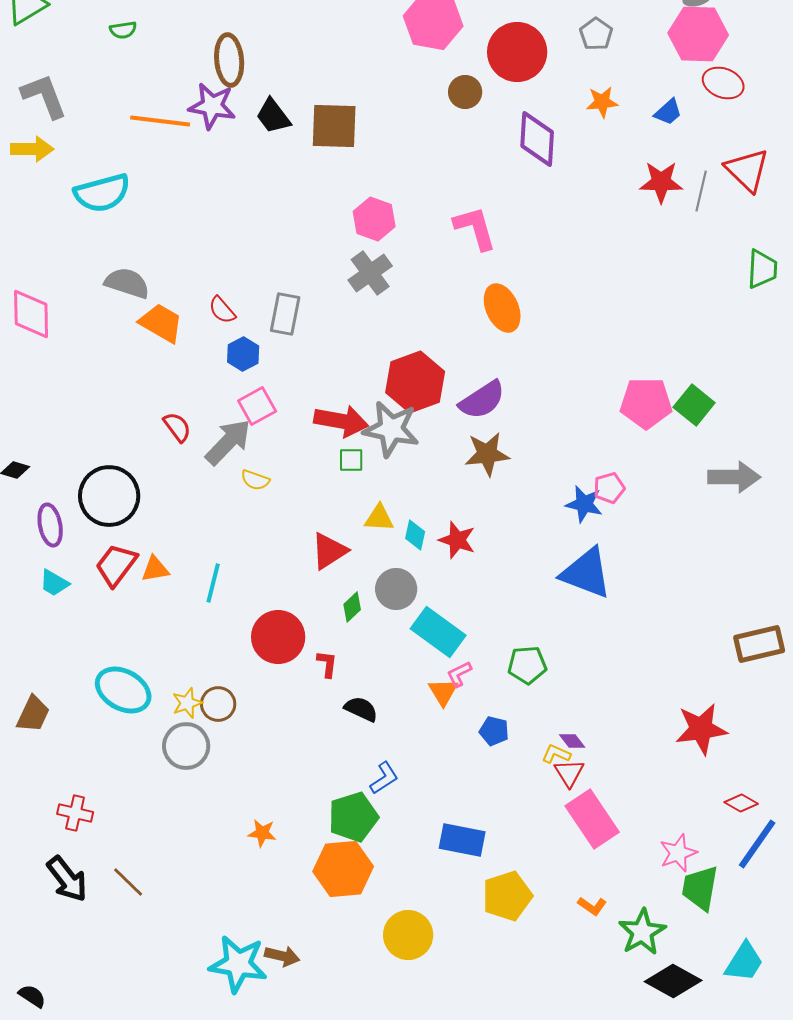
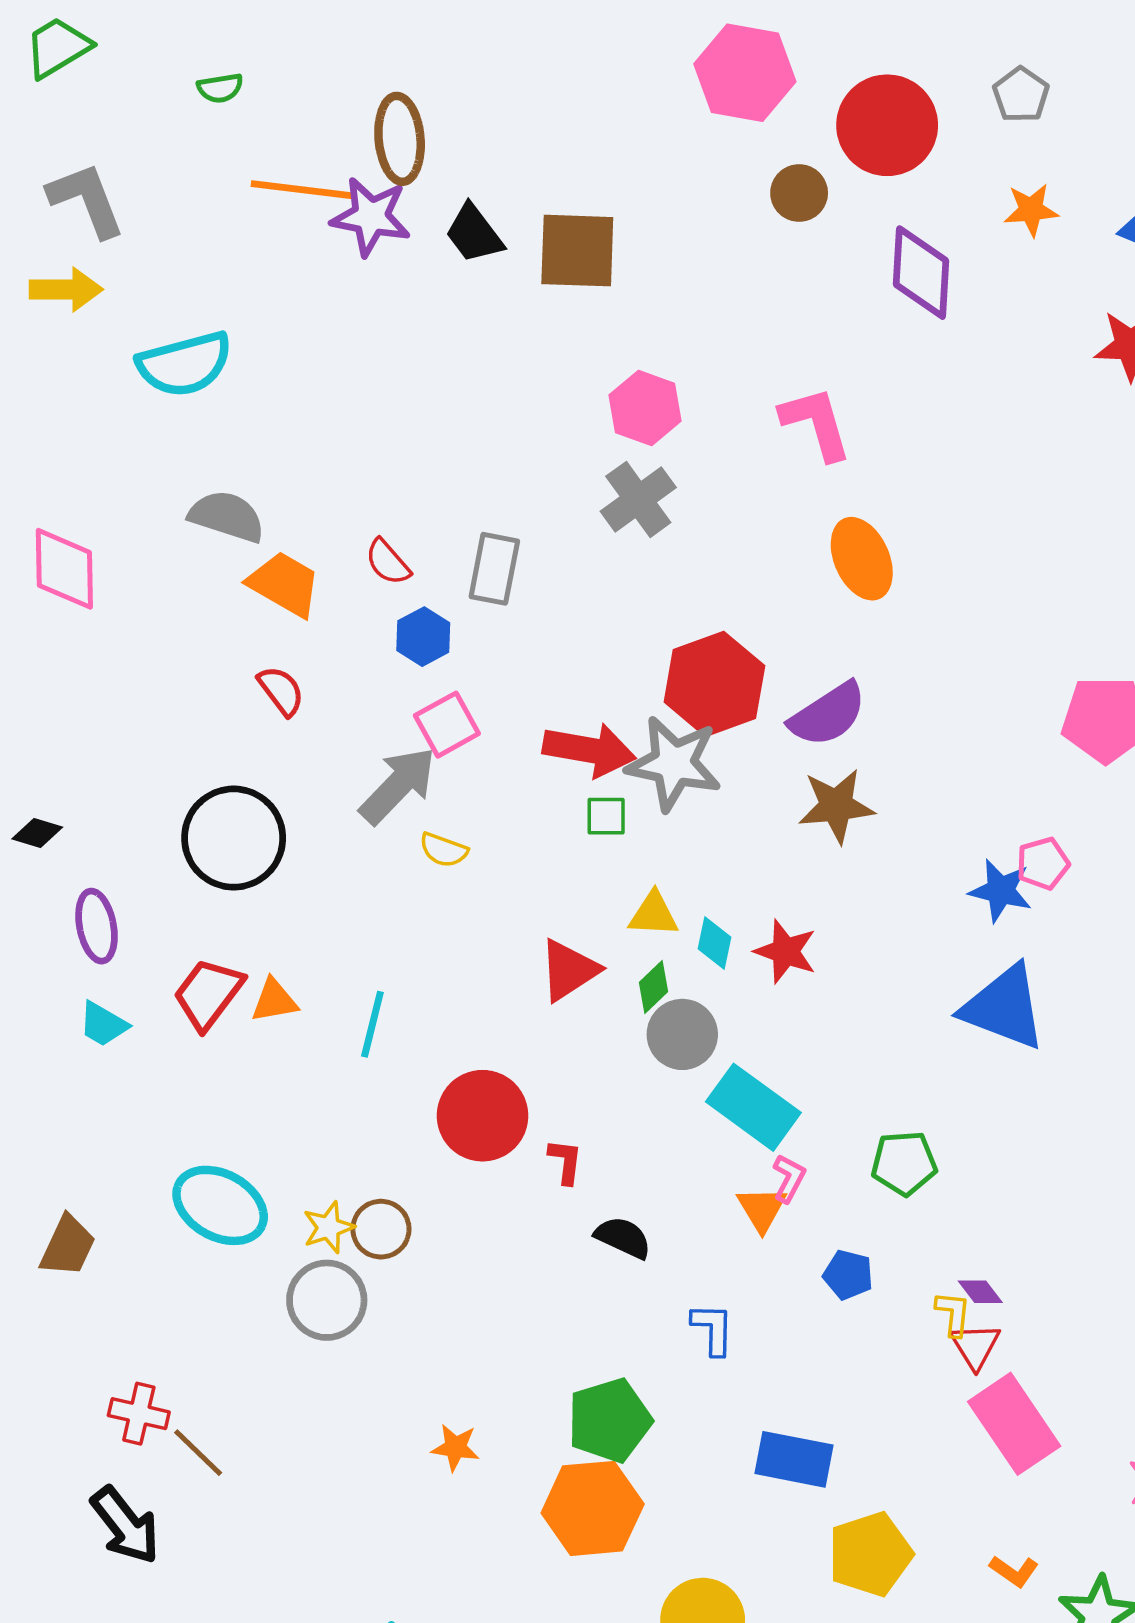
orange line: (160, 121) -> (301, 190), moved
red semicircle: (177, 427) -> (281, 691), moved
black circle: (109, 496) -> (234, 838), moved
green diamond: (352, 607) -> (654, 987), moved
pink L-shape: (459, 674) -> (789, 1178), turned 144
yellow L-shape: (556, 754) -> (953, 1314), turned 72
blue L-shape: (384, 778) -> (713, 1329), moved, turned -56
brown line: (128, 882) -> (198, 1453), moved

